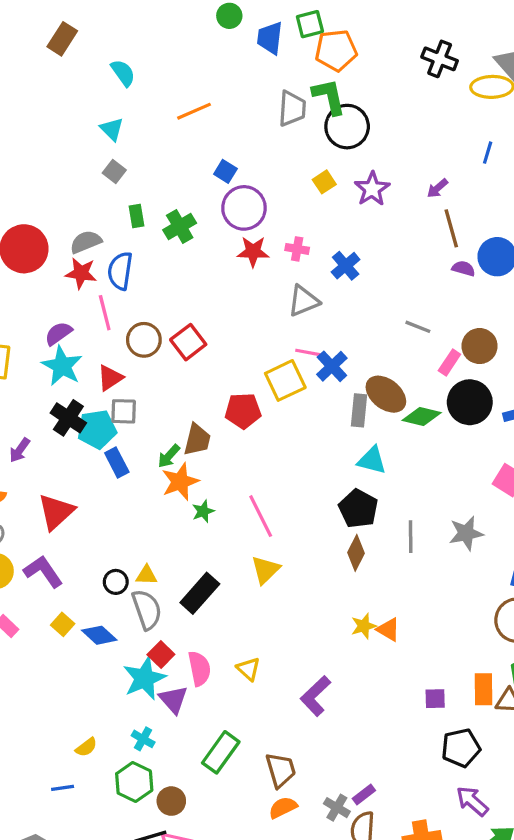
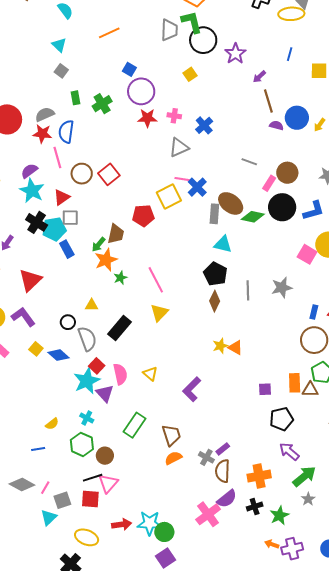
purple star: (372, 189) -> (235, 54), moved
yellow triangle: (146, 575) -> (92, 305), moved

